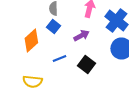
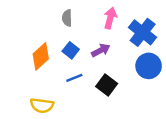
blue square: (53, 26) -> (71, 50), moved

